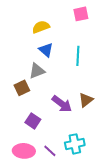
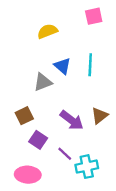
blue triangle: (46, 50) -> (62, 66), moved
brown square: (22, 88) -> (24, 116), moved
purple line: (50, 151) -> (65, 154), moved

